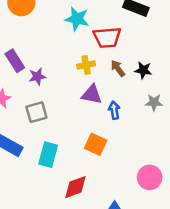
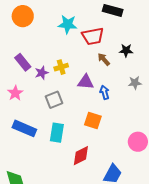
yellow cross: (86, 65) -> (61, 67), moved
black star: (143, 70) -> (126, 50), moved
gray square: (36, 112) -> (54, 100), moved

